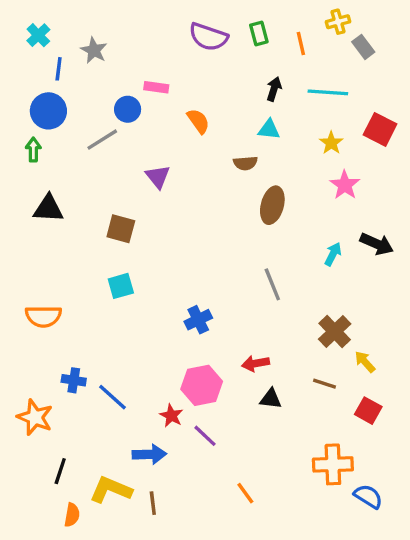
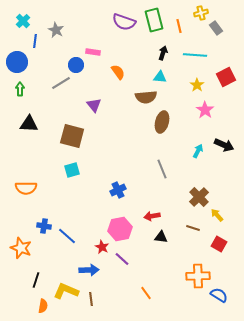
green rectangle: (259, 33) -> (154, 20), size x1.6
blue circle: (48, 111) -> (17, 62), moved
red square: (380, 129) -> (226, 77), turned 36
brown semicircle: (245, 163) -> (146, 97), size x1.5
brown square: (121, 229) -> (72, 136), size x1.4

